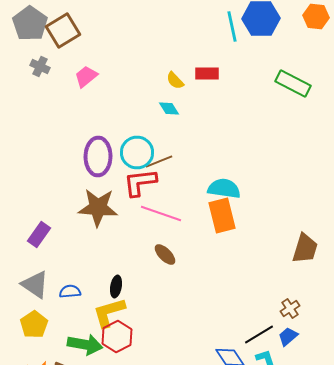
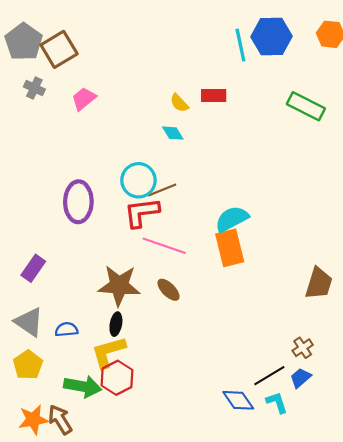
purple ellipse: (98, 156) -> (78, 202), moved
cyan semicircle: (224, 188) -> (232, 219), turned -36
brown star: (98, 208) -> (119, 285), moved

